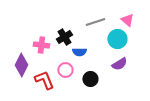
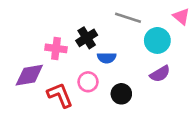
pink triangle: (127, 20) -> (181, 16), moved
gray line: (95, 22) -> (128, 18), turned 36
purple diamond: (21, 65) -> (29, 75), turned 55

